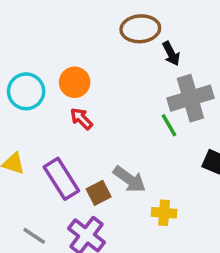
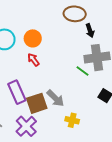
green line: (169, 125) -> (83, 71), turned -32
brown square: (99, 193) -> (37, 103), size x1.5

